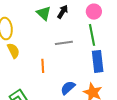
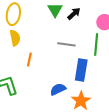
blue rectangle: (98, 61) -> (81, 70), moved
orange line: (43, 66) -> (29, 59), moved

